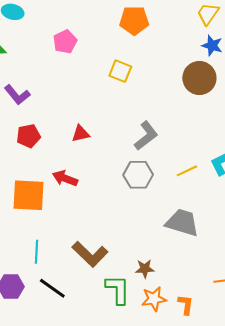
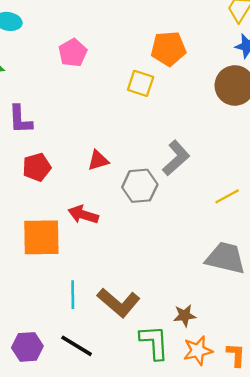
orange pentagon: (134, 20) -> (168, 49), moved
purple L-shape: (17, 95) -> (20, 119), turned 40
gray hexagon: (138, 175) -> (140, 186), moved
cyan line: (36, 252) -> (73, 295), moved

